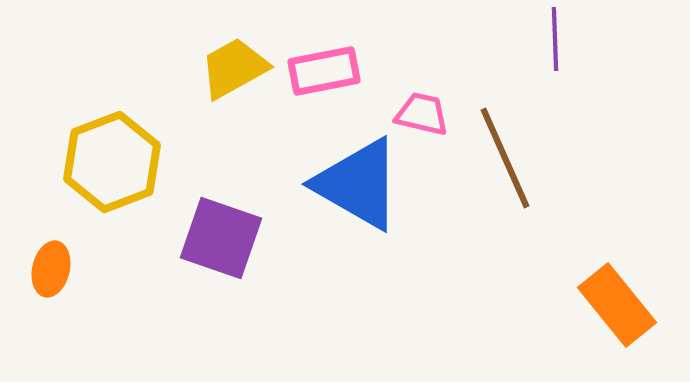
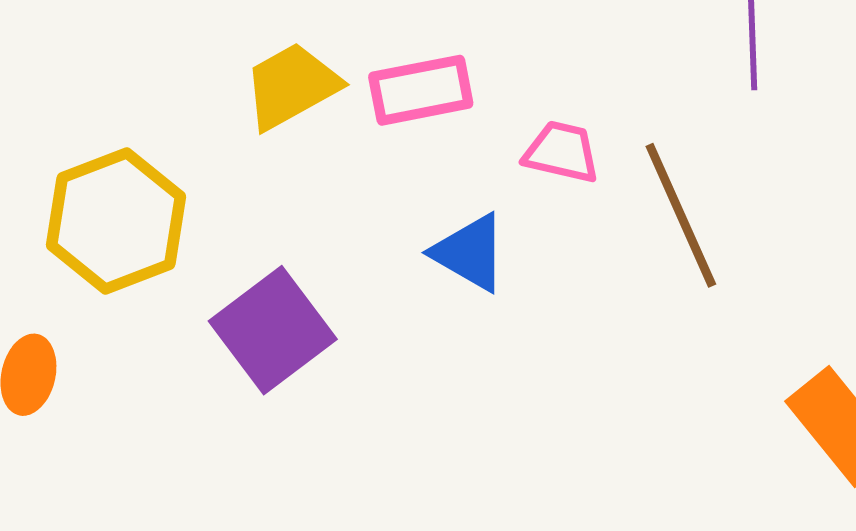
blue triangle: (358, 184) -> (470, 253), size x0.6
purple square: (221, 238) -> (273, 330), turned 34

